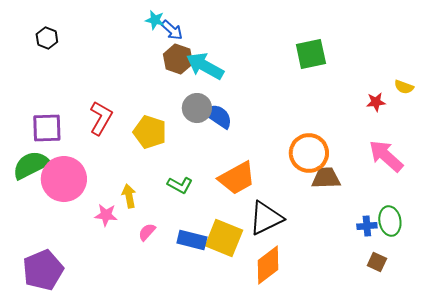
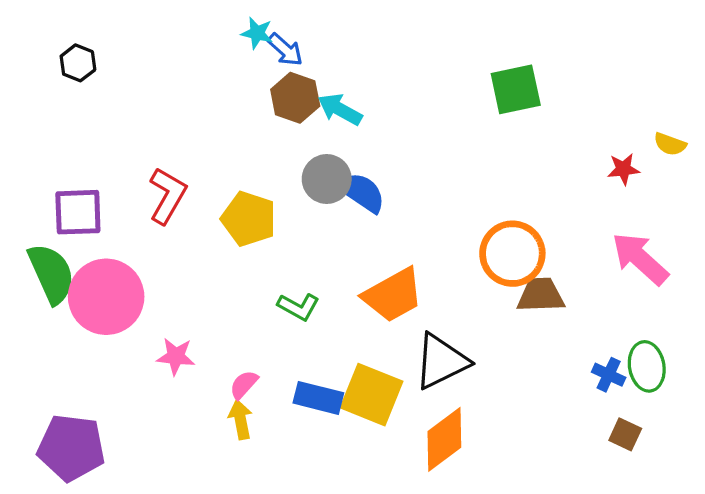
cyan arrow: (205, 66) -> (340, 109), size x0.7
green semicircle: (31, 165) -> (51, 274), turned 93
yellow arrow: (129, 196) -> (240, 419), moved
blue cross: (367, 226) -> (609, 375), turned 30
purple pentagon: (43, 270) -> (71, 448), turned 30

